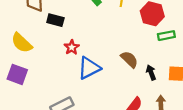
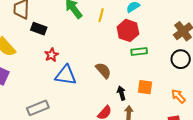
blue triangle: (89, 68) -> (66, 75), turned 30
black arrow: (151, 72) -> (121, 93), moved

